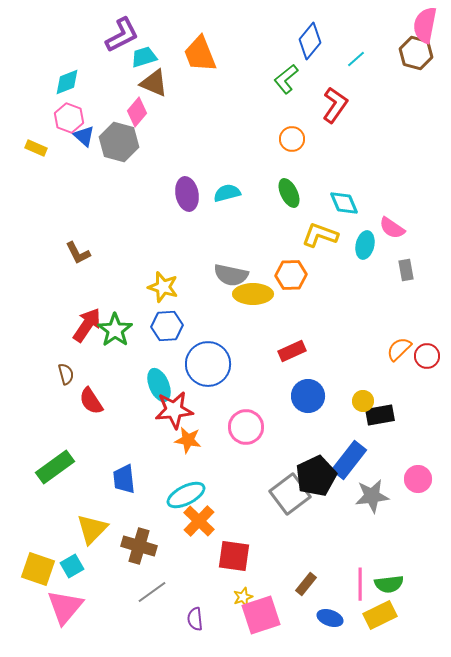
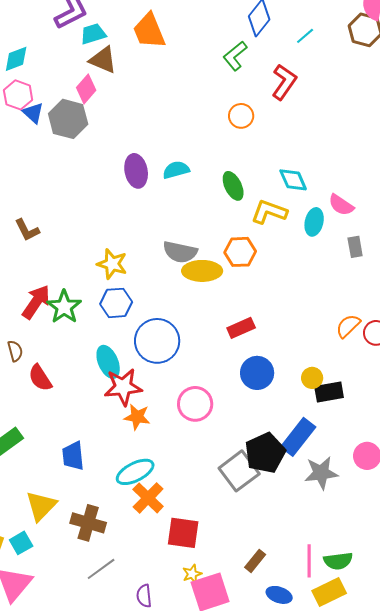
green ellipse: (289, 193) -> (233, 186), moved

